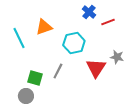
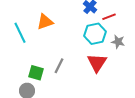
cyan hexagon: (74, 43) -> (95, 34), moved
gray star: (117, 57) -> (118, 42), moved

